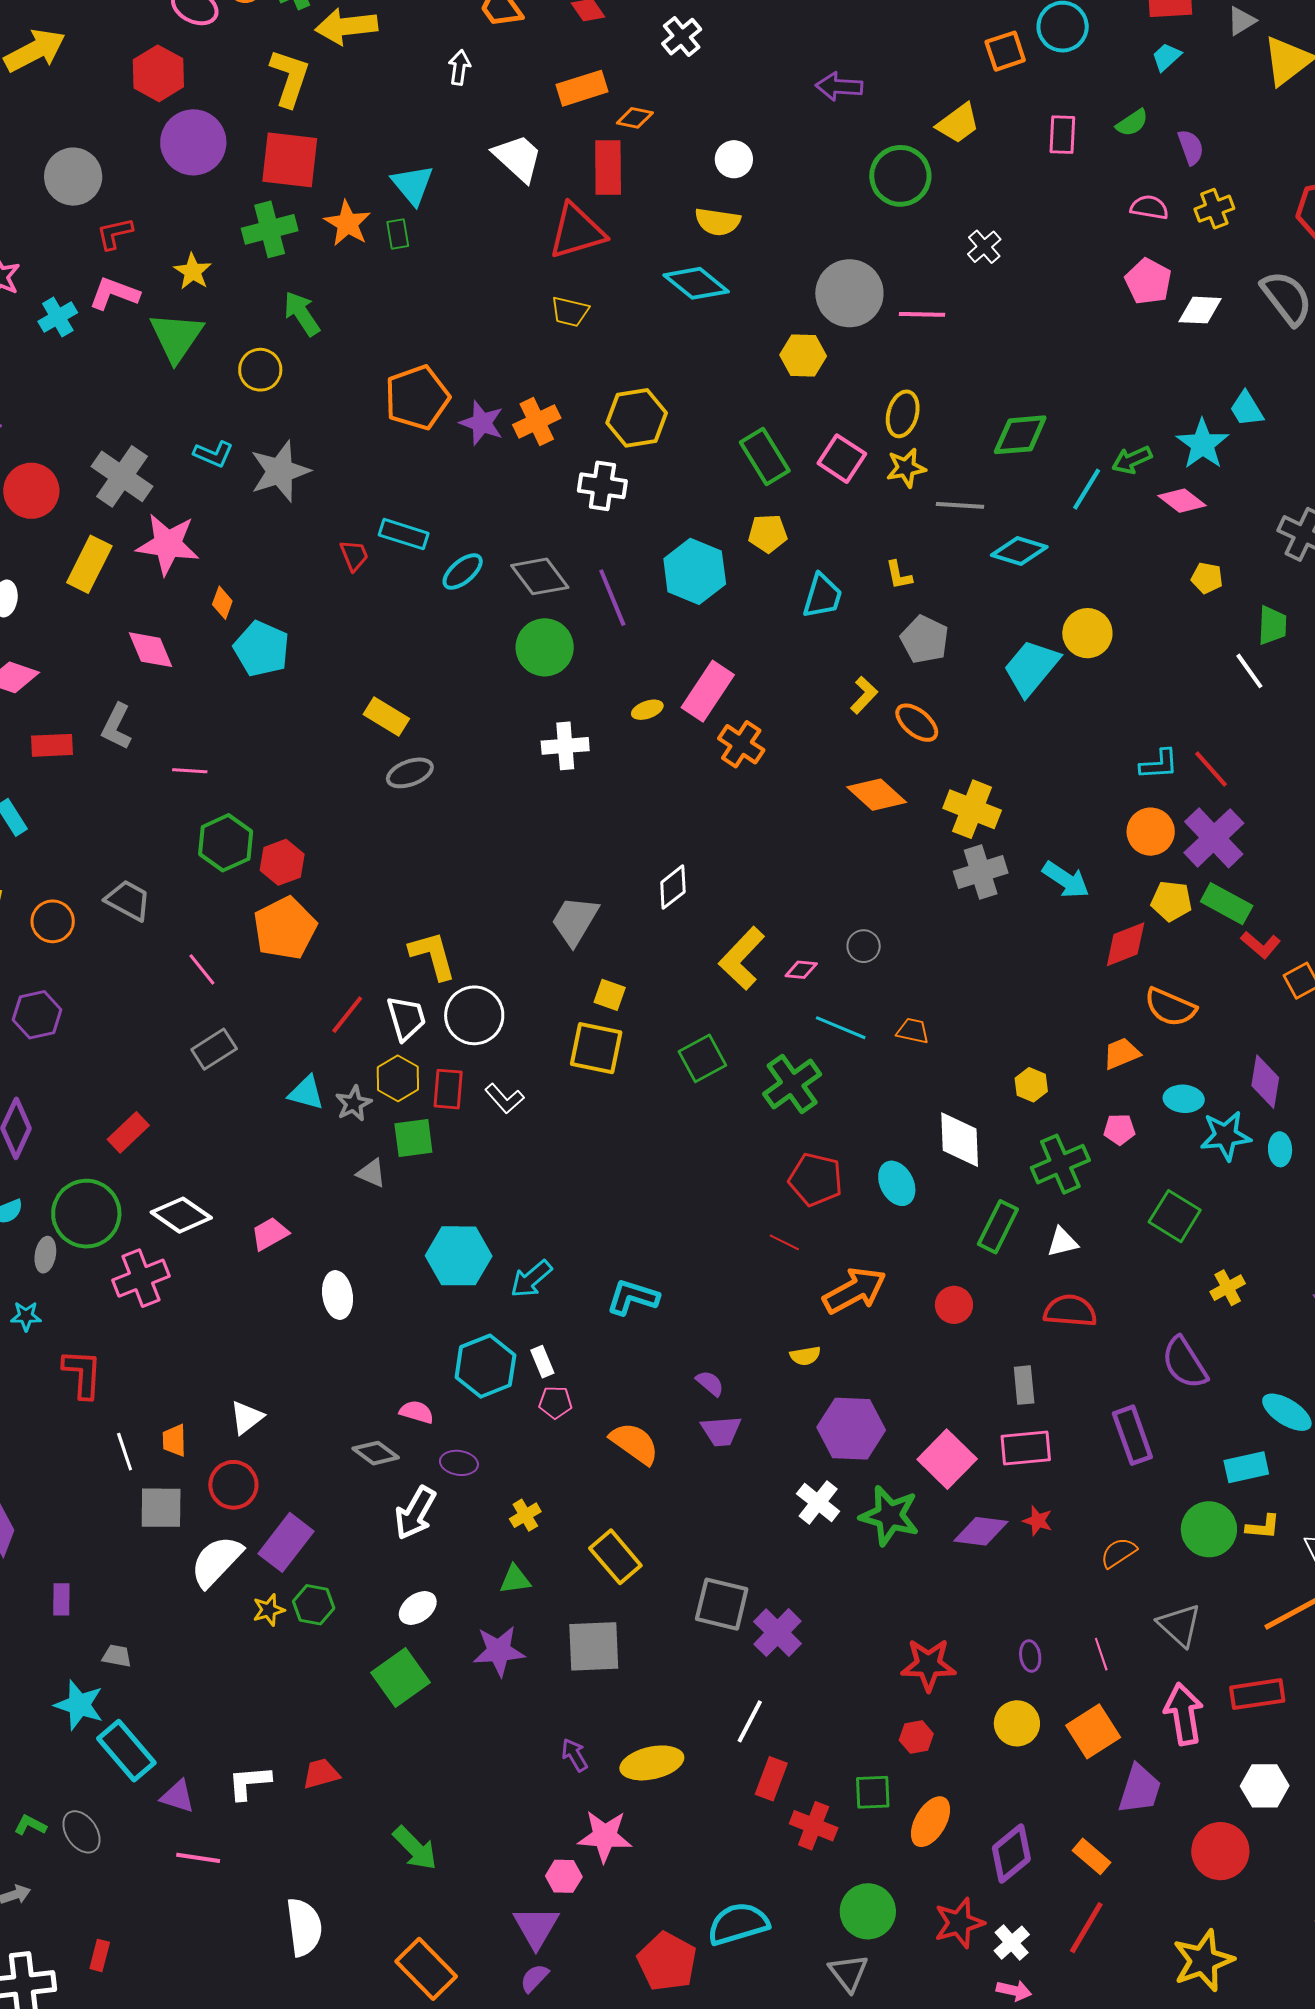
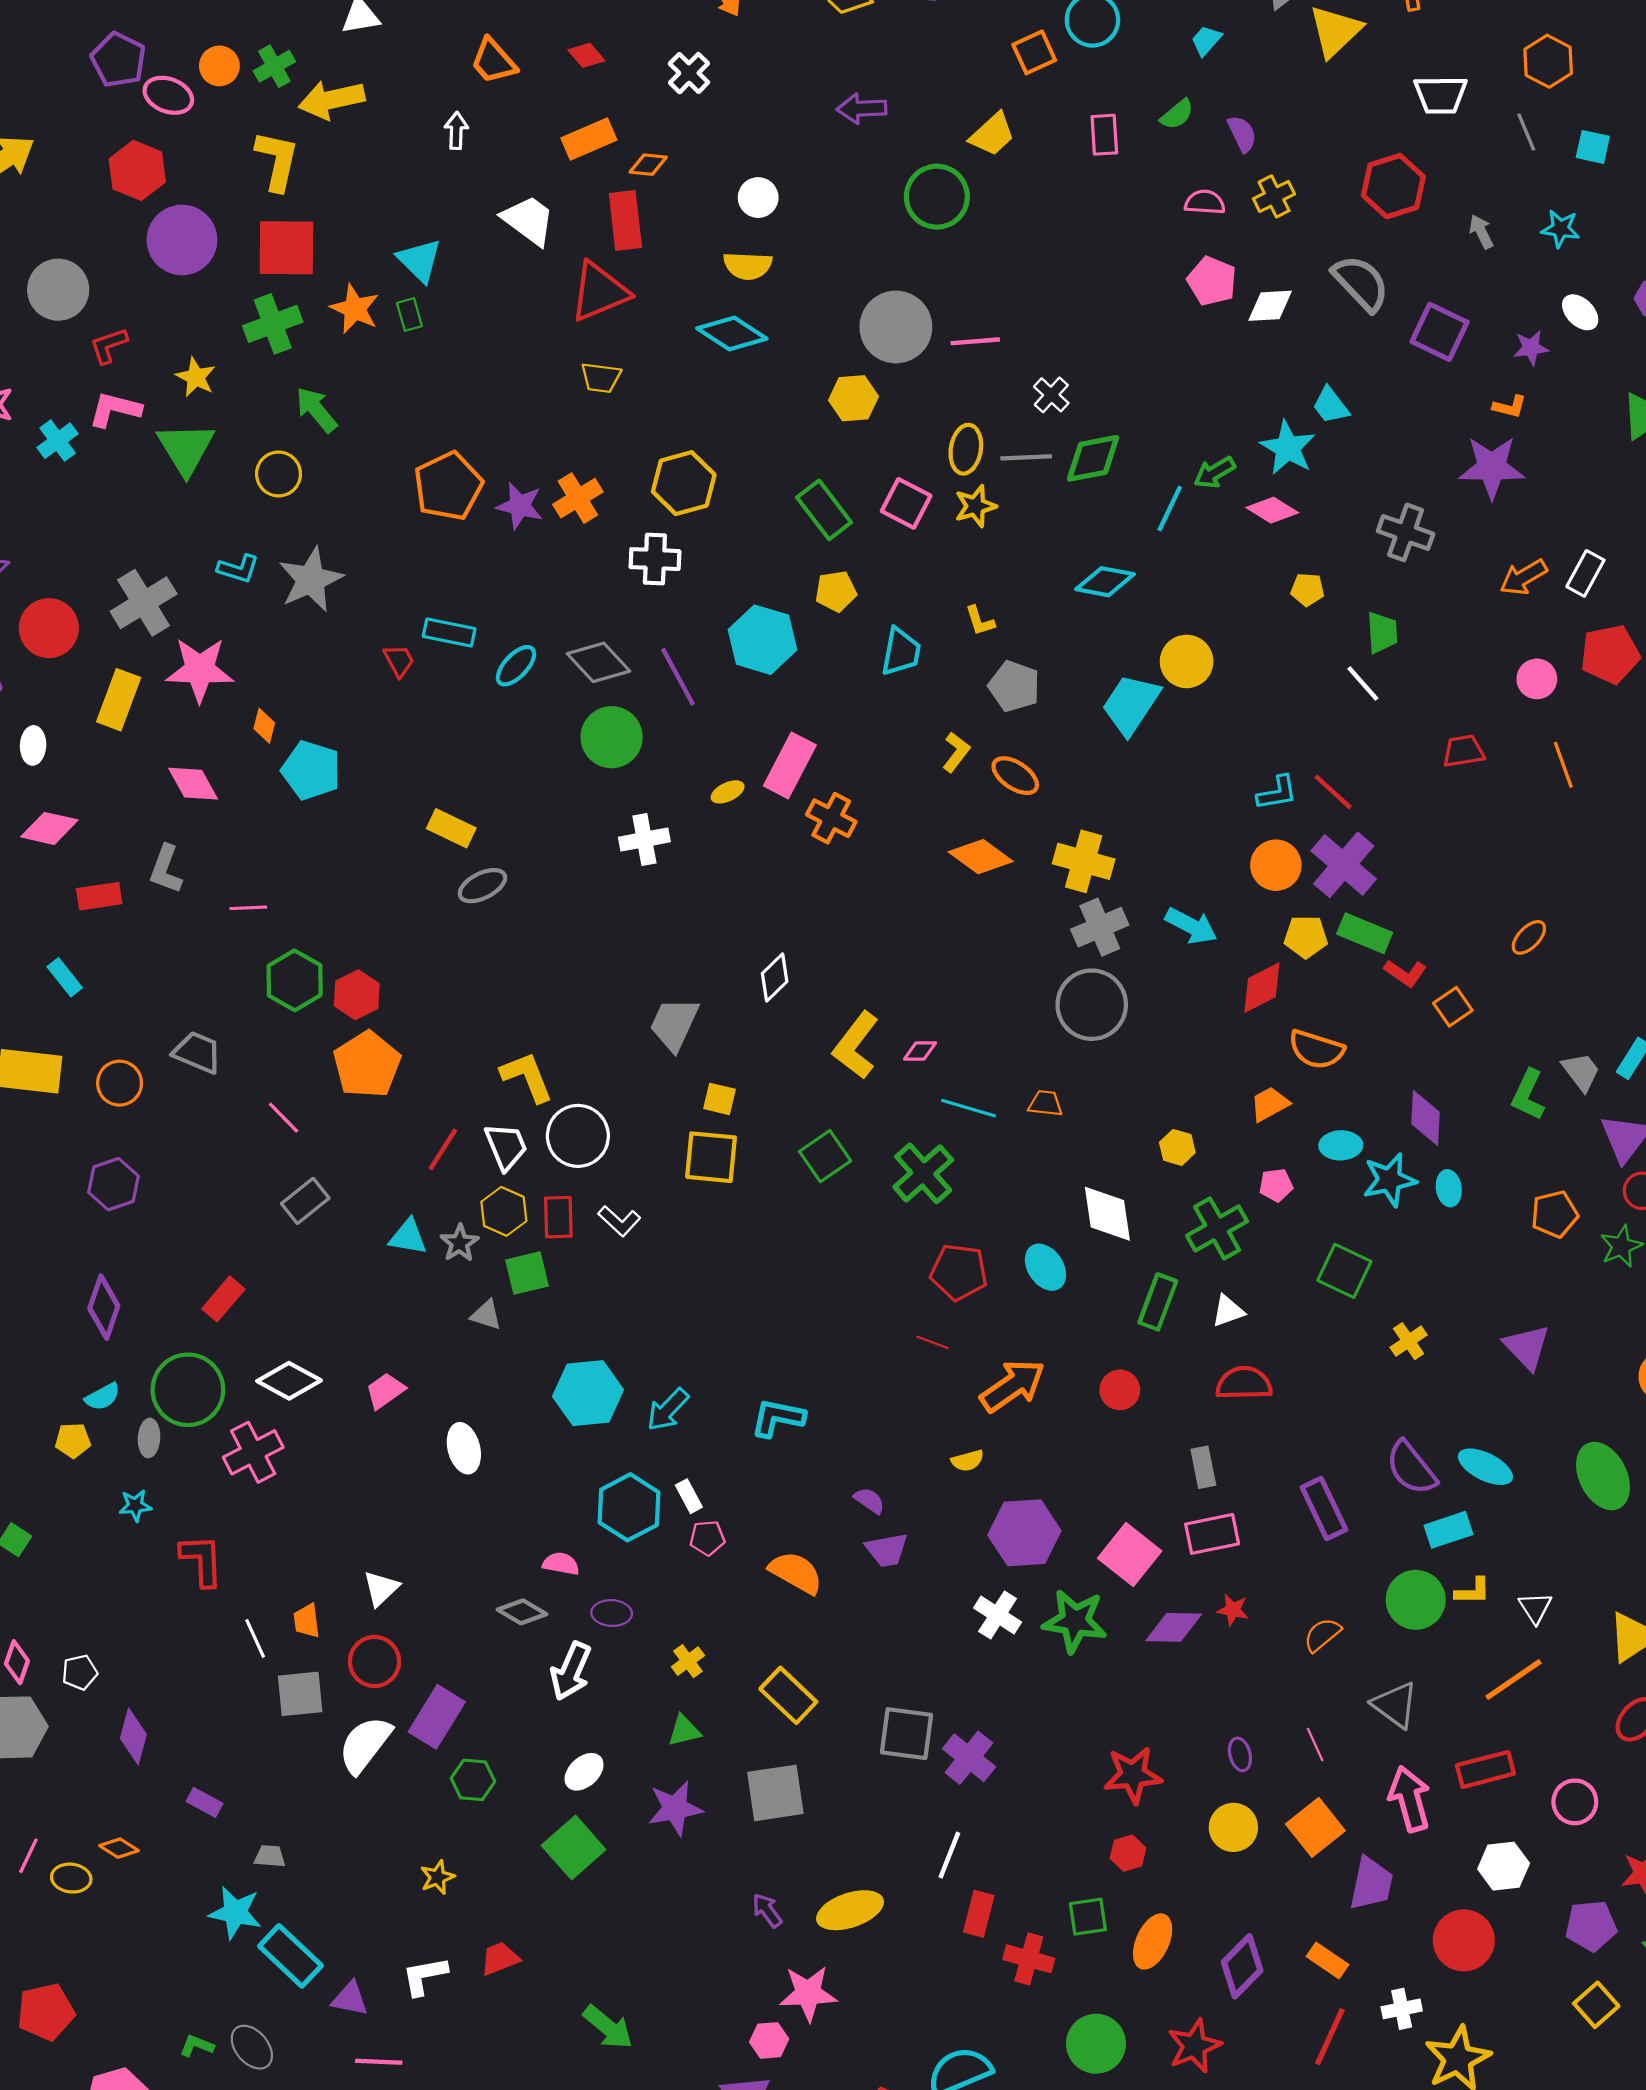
white cross: (984, 247) -> (1051, 395), moved
gray cross: (122, 476) -> (144, 603), turned 30
gray line: (960, 505) -> (1026, 457), moved
gray circle: (864, 946) -> (1092, 1005), moved, size x2.0
purple semicircle: (1185, 1363) -> (1411, 1468), moved
purple rectangle: (61, 1599) -> (205, 1802), turned -56
yellow star: (269, 1610) -> (437, 1877), moved
white cross: (1012, 1943) -> (1402, 2009), moved, turned 36

